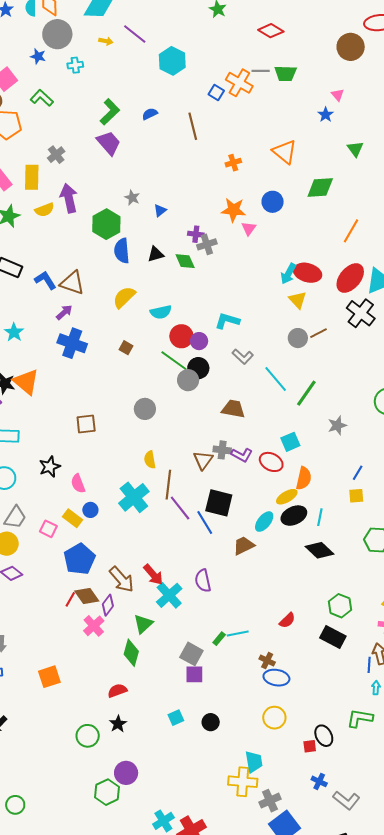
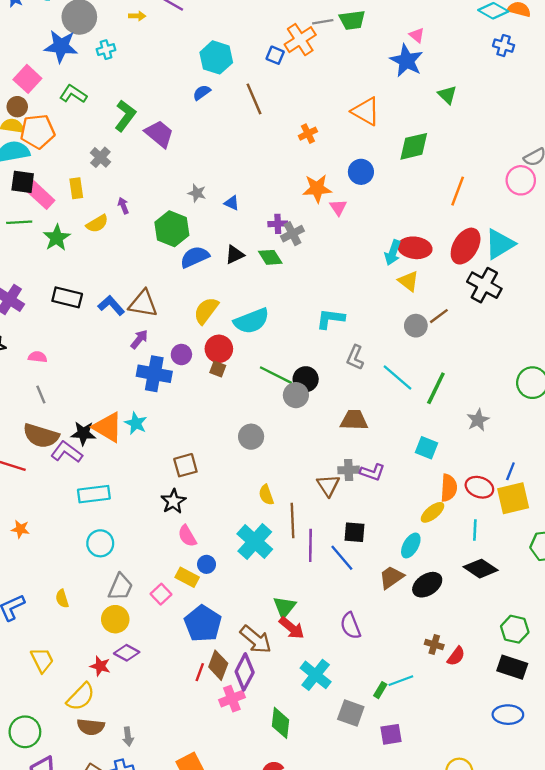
blue star: (38, 56) -> (61, 46), size x1.8
cyan hexagon: (172, 61) -> (216, 57), moved
orange cross: (239, 83) -> (300, 40), turned 36
green L-shape: (110, 112) -> (125, 116), moved
blue star: (326, 115) -> (406, 61), size x1.8
yellow rectangle: (32, 177) -> (76, 188), size x0.7
purple arrow: (69, 198) -> (123, 206), size x0.5
blue triangle: (160, 210) -> (232, 203), turned -48
blue semicircle: (122, 251) -> (195, 257), turned 80
cyan semicircle: (161, 312) -> (251, 321), size x1.4
cyan star: (14, 332) -> (136, 423), moved
red circle: (181, 336) -> (219, 349), moved
purple circle: (199, 341) -> (181, 355), moved
gray L-shape: (243, 357) -> (355, 357), turned 80
cyan square: (290, 442) -> (426, 448), turned -36
red ellipse: (271, 462) -> (479, 487), moved
black star: (50, 467) -> (173, 501), moved
yellow square: (356, 496) -> (513, 498), size x1.8
black square: (219, 503) -> (355, 532), size x0.7
purple line: (180, 508) -> (310, 545), turned 48
black ellipse: (294, 516) -> (427, 585), moved
pink square: (48, 529) -> (161, 594), turned 30
cyan cross: (169, 595) -> (316, 675), moved
brown diamond: (87, 596) -> (218, 665), turned 65
purple diamond: (108, 605) -> (245, 672), size x1.4
green triangle: (143, 624) -> (285, 607), moved
pink cross: (94, 626) -> (232, 699), turned 30
brown cross: (267, 661) -> (434, 644), moved
purple square: (194, 674) -> (391, 734), moved
blue ellipse: (276, 678) -> (508, 715), moved

